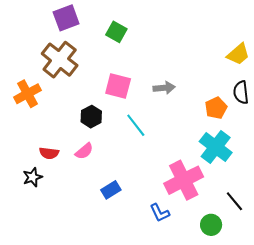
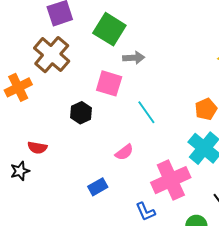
green square: (116, 32) -> (109, 29), size x1.5
gray arrow: (164, 88) -> (134, 58), moved
cyan line: (136, 125) -> (146, 112), moved
pink semicircle: (84, 151) -> (124, 152), moved

